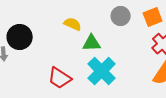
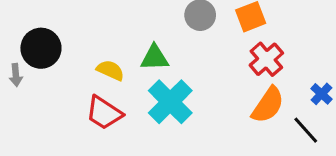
yellow semicircle: (73, 24) -> (110, 70), moved

